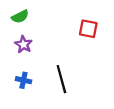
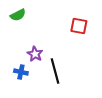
purple star: (23, 44) -> (35, 54), moved

